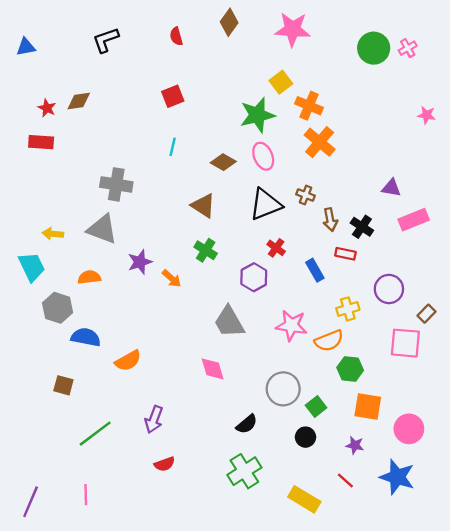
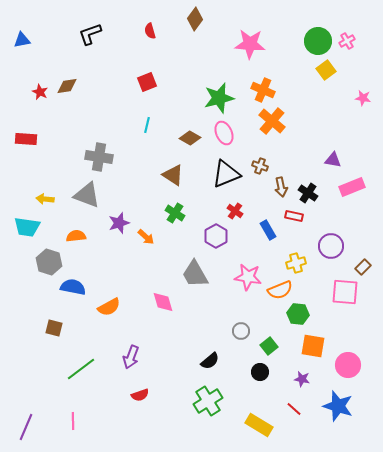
pink star: (293, 29) -> (250, 44), moved
yellow square: (281, 82) -> (326, 70), moved
red rectangle: (41, 142) -> (26, 139), moved
cyan trapezoid: (32, 267) -> (27, 227), turned 124
pink diamond: (213, 369) -> (163, 302), moved
gray circle: (283, 389) -> (241, 331), size x0.6

